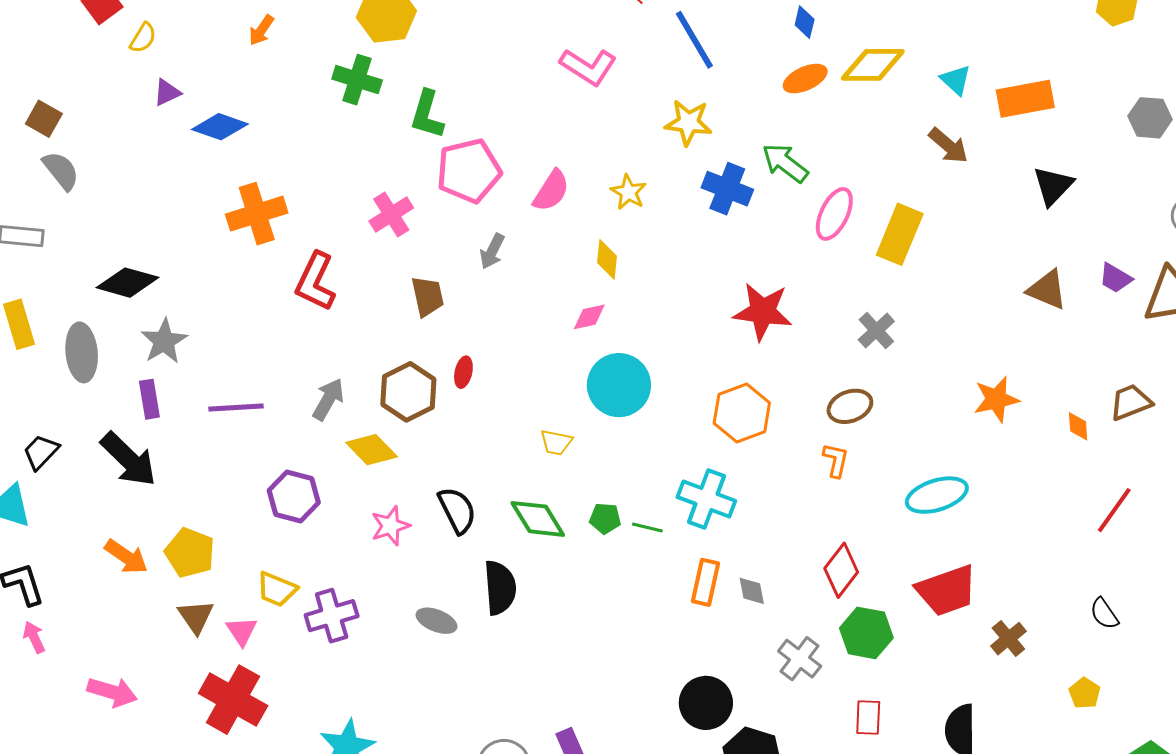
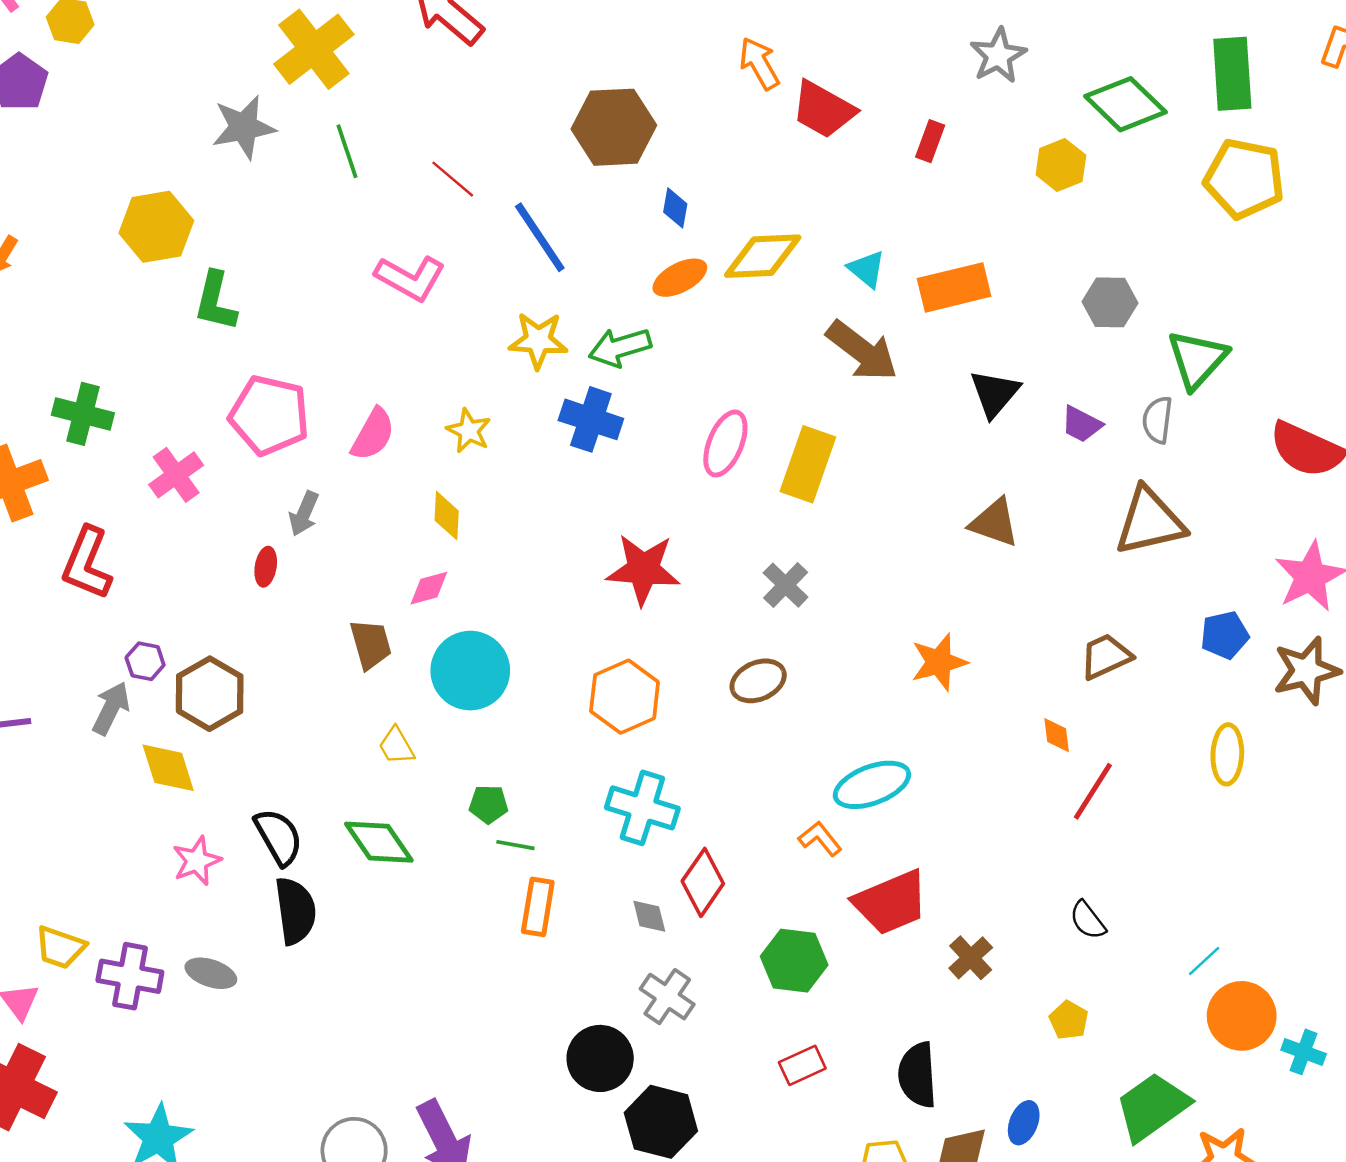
green cross: (357, 80) -> (83, 414), moved
green L-shape: (427, 114) -> (215, 301), moved
brown arrow: (948, 146) -> (862, 351), size x1.4
green arrow: (785, 163) -> (620, 347), moved, turned -51
pink pentagon: (469, 171) -> (269, 415), turned 30
purple trapezoid: (1115, 278) -> (1082, 424), moved
brown trapezoid: (428, 296) -> (371, 644), moved
red ellipse: (463, 372) -> (266, 567), moved
orange diamond: (1078, 426) -> (1057, 735), moved
yellow trapezoid: (556, 442) -> (396, 746), turned 52
yellow diamond: (372, 450) -> (168, 768), turned 30
orange L-shape: (836, 460) -> (820, 839), moved, turned -48
purple hexagon: (294, 496) -> (145, 661), moved, size x0.6
cyan cross: (706, 499) -> (642, 808), moved
green pentagon: (605, 518) -> (489, 804), moved
red diamond: (841, 570) -> (703, 882), moved
orange rectangle: (705, 582) -> (538, 907), moved
black semicircle: (500, 588) -> (295, 911), moved
purple cross: (332, 616) -> (130, 976), turned 30
gray ellipse: (437, 621) -> (211, 973), moved
gray cross: (800, 659) -> (667, 997), moved
red rectangle: (868, 718) -> (802, 1065), turned 66

